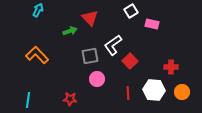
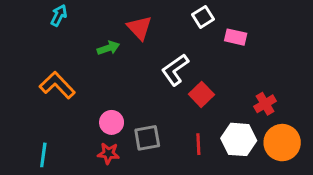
gray square: (90, 56) -> (147, 138), moved
red cross: (171, 67) -> (265, 104), turned -32
pink circle: (97, 79) -> (112, 122), moved
orange circle: (182, 92) -> (282, 143), size x1.5

